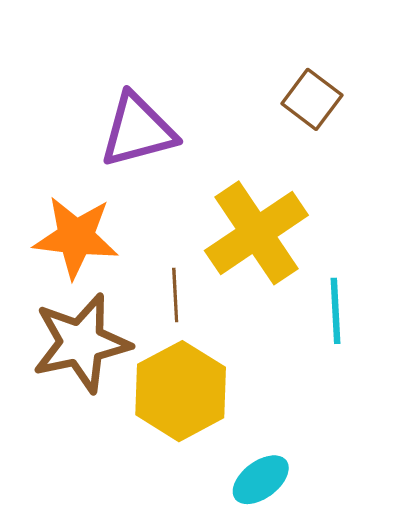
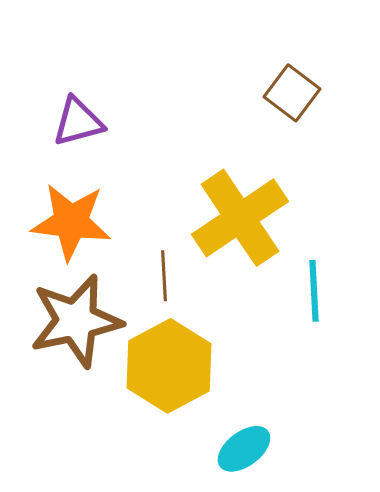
purple triangle: (138, 130) -> (78, 122), moved, size x0.7

